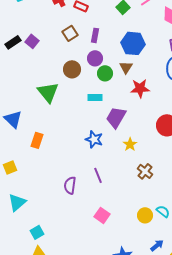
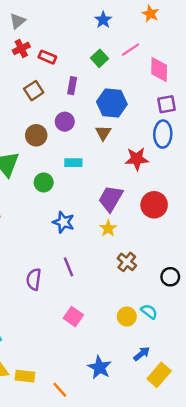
purple rectangle: (95, 35) -> (72, 86), moved
green circle: (105, 73) -> (44, 182), moved
red star: (140, 88) -> (137, 159), moved
cyan rectangle: (95, 97) -> (73, 163), moved
purple trapezoid: (116, 117) -> (111, 199), moved

